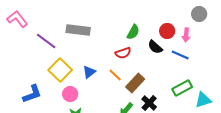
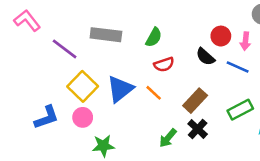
green semicircle: (133, 32) -> (154, 37), moved
blue triangle: (89, 72) -> (120, 89), size x1.6
brown rectangle: (135, 83) -> (195, 101), moved
pink circle: (70, 94) -> (83, 117), moved

